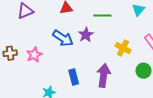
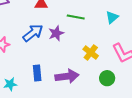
blue arrow: (63, 38) -> (33, 33), turned -80
purple arrow: (104, 75) -> (67, 76), turned 65

